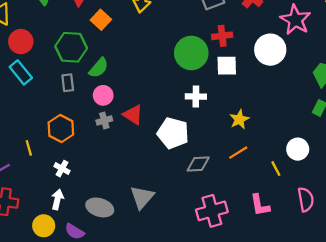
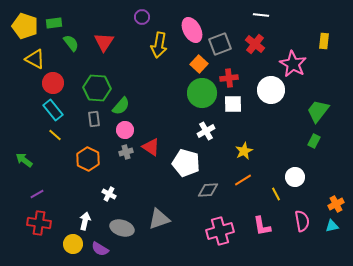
orange square: (101, 20) -> (199, 64), moved
white cross: (196, 96) -> (206, 131), turned -30
yellow line: (29, 148) -> (55, 135), moved, turned -32
white cross: (62, 169) -> (109, 194), moved
gray triangle: (142, 197) -> (159, 219), turned 30

